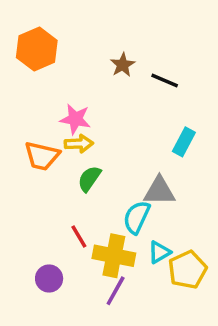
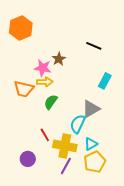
brown star: (123, 65) -> (59, 59), moved
gray triangle: (159, 191) -> (91, 109), turned -30
yellow pentagon: (187, 270) -> (95, 162), moved

